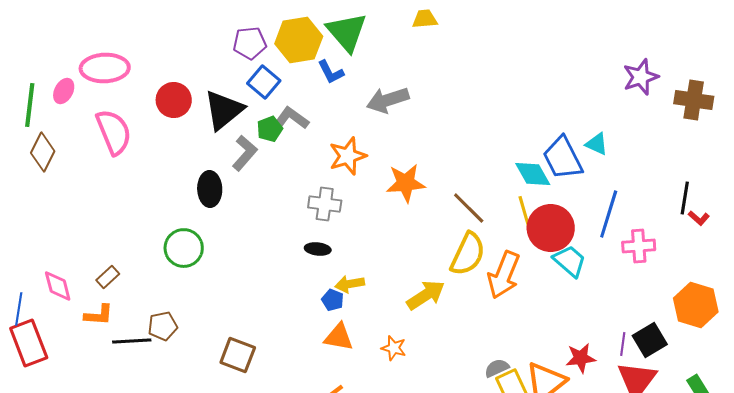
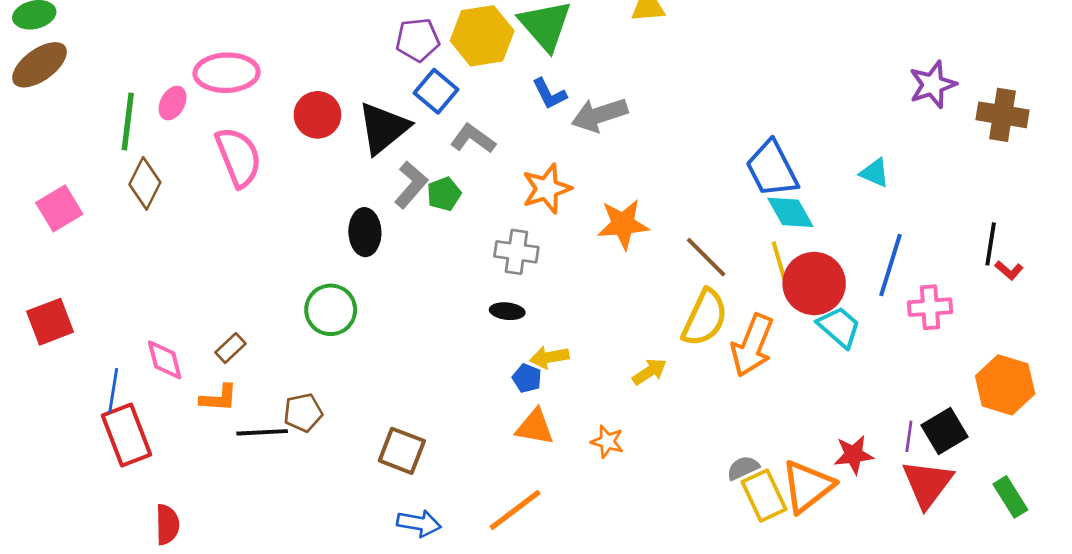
blue L-shape: (331, 72) -> (549, 94), moved
green pentagon: (270, 129) -> (444, 194), moved
blue trapezoid: (563, 158) -> (772, 169), moved
yellow arrow: (426, 295) -> (649, 372), size x0.7

